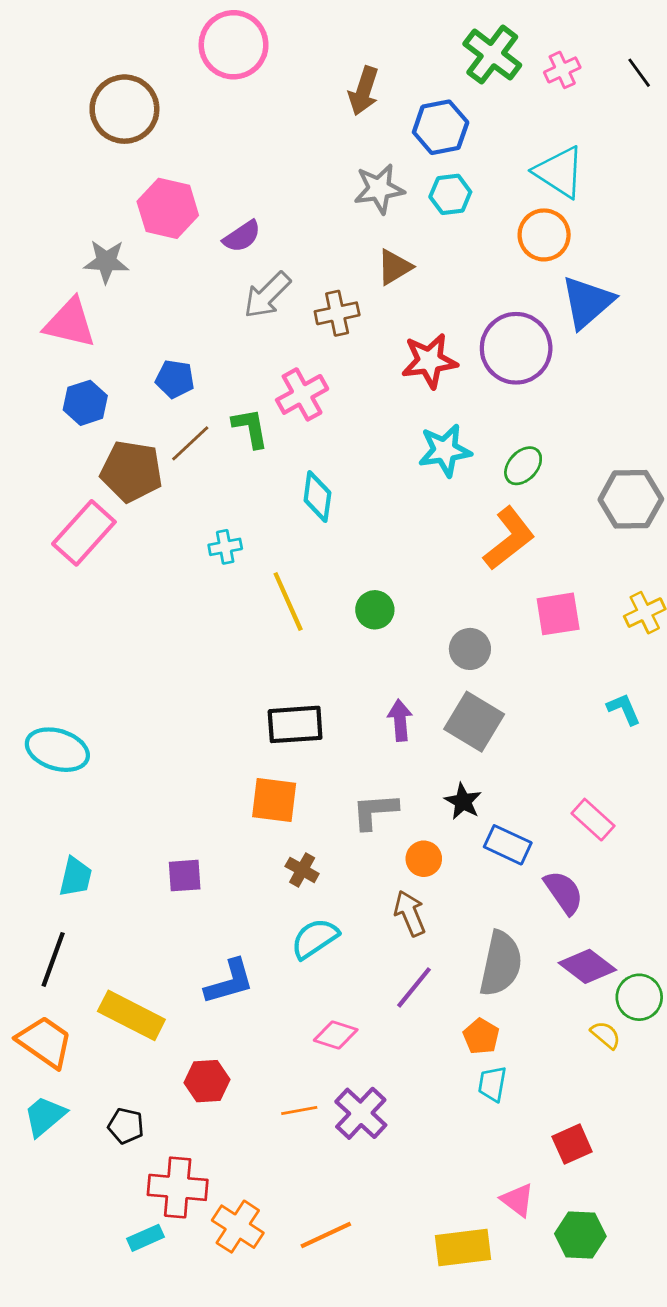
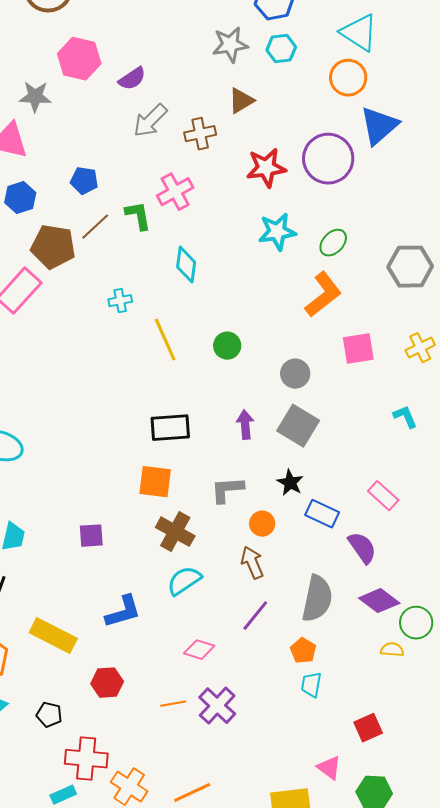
brown cross: (302, 870) -> (175, 532), size x1.6
yellow semicircle: (606, 1035) -> (392, 650), turned -35

